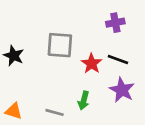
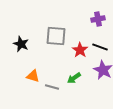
green arrow: (84, 101) -> (74, 78), turned 40
orange triangle: (14, 111) -> (33, 76), moved

